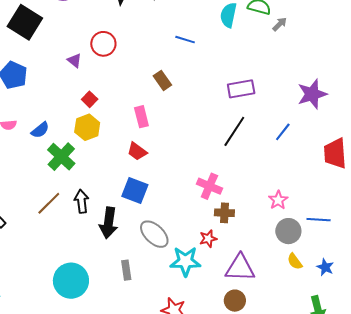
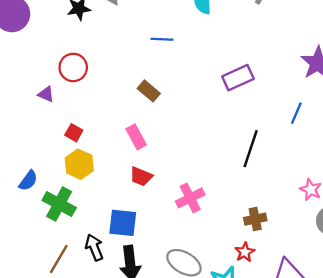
black line: (234, 131) -> (251, 149), moved
pink cross: (209, 186) -> (190, 198), moved, turned -35
blue square: (135, 191) -> (123, 223), moved

